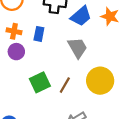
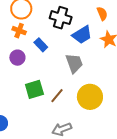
orange cross: (14, 31) -> (19, 31), moved
blue rectangle: (39, 34) -> (41, 45), turned -64

